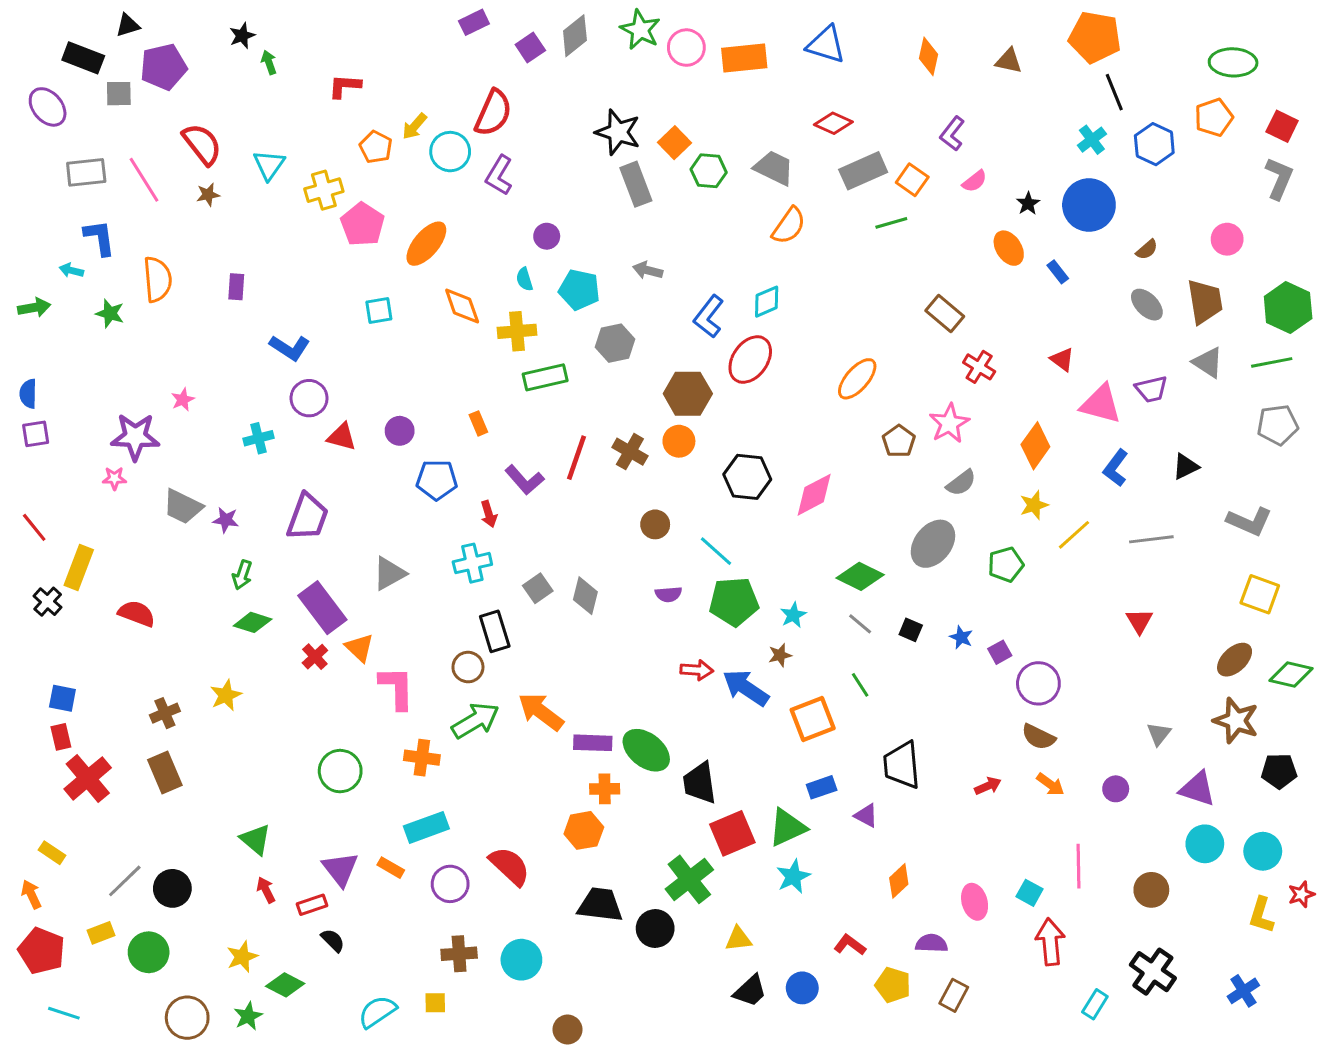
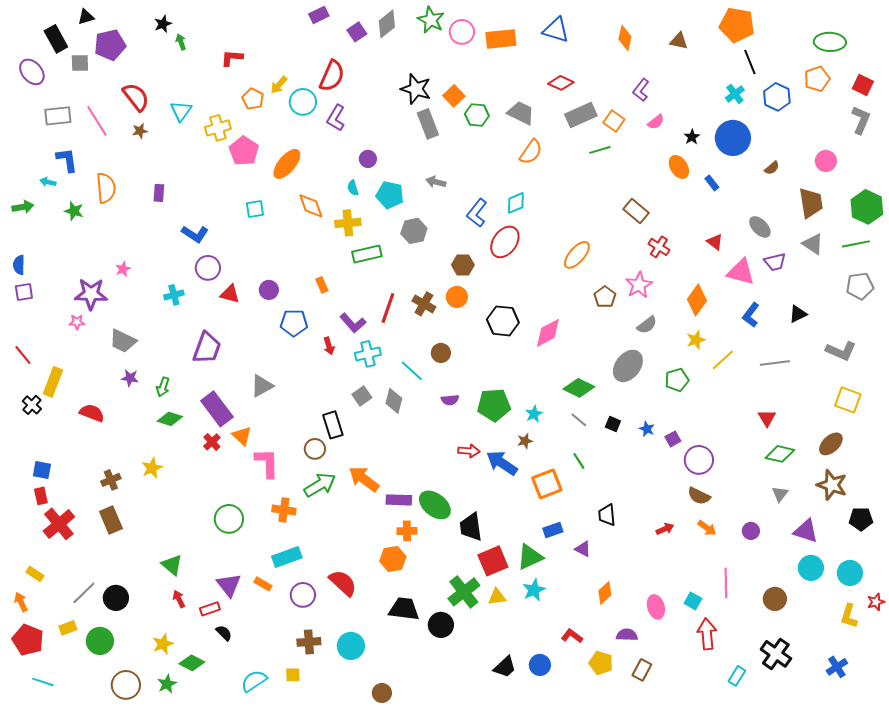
black rectangle: (83, 58) -> (56, 39), turned 40
gray ellipse: (1147, 305) -> (760, 227), moved
brown hexagon: (688, 394) -> (463, 265), size x0.7
purple star: (226, 520) -> (130, 378), moved
cyan line: (716, 551) -> (412, 371), moved
cyan cross: (472, 563) -> (368, 354), moved
green diamond: (1291, 674) -> (780, 454), moved
black trapezoid: (902, 765) -> (607, 515), size x0.7
yellow triangle: (738, 939) -> (497, 597), moved

